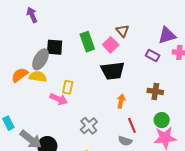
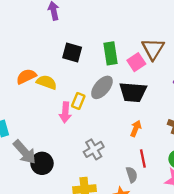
brown triangle: (122, 31) -> (153, 49), size x1.5
gray ellipse: (40, 59) -> (102, 87), moved
pink arrow: (59, 99) -> (65, 112), turned 60
gray semicircle: (125, 141) -> (132, 175), turned -136

